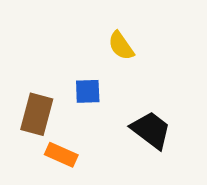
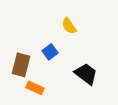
blue square: (88, 91) -> (50, 52), turned -35

